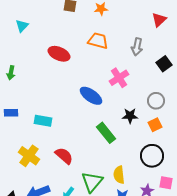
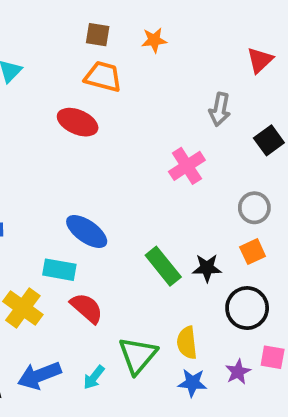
orange trapezoid: (98, 41) -> (103, 77), moved
blue ellipse: (91, 96) -> (87, 231), moved
black star: (130, 116) -> (207, 268), moved
cyan rectangle: (43, 121) -> (59, 270), moved

